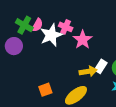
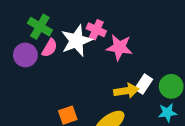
pink semicircle: (37, 25) -> (50, 48), moved
pink star: (83, 40) -> (119, 47), turned -30

